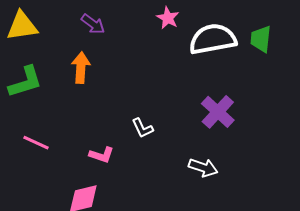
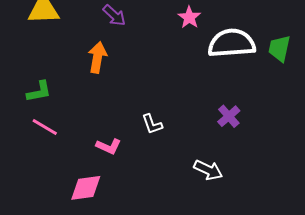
green L-shape: (25, 82) -> (39, 92), moved, size x0.7
purple cross: (218, 112) -> (229, 116), size x0.7

